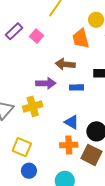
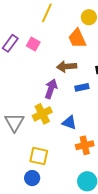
purple arrow: (46, 83) -> (51, 89), turned -60
blue triangle: (72, 122) -> (69, 123), moved
blue circle: (29, 171) -> (32, 178), moved

